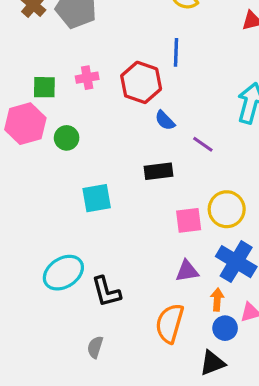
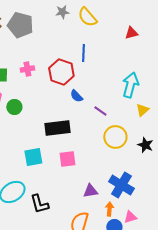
black rectangle: (159, 171) -> (57, 128), moved, size x1.4
cyan square: (97, 198) -> (33, 157), moved
yellow circle: (227, 209) -> (115, 137), moved
pink square: (189, 220) -> (67, 159), moved

